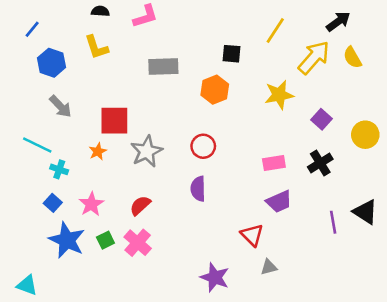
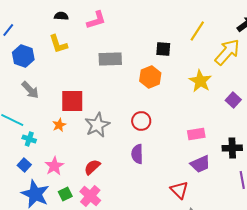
yellow star: (279, 95) -> (200, 81), turned -30
black cross: (320, 163) -> (232, 148), moved, turned 30

